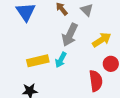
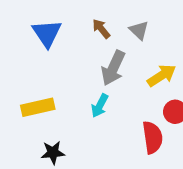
yellow rectangle: (38, 61) -> (38, 107), moved

